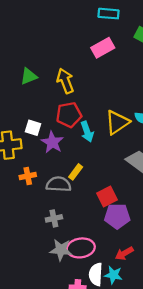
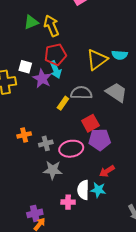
green triangle: (29, 76) -> (31, 22), moved
cyan arrow: (87, 132) -> (56, 70), moved
orange cross: (28, 176) -> (24, 135), moved
gray semicircle: (59, 184) -> (81, 93), moved
pink ellipse: (81, 248) -> (71, 149), moved

